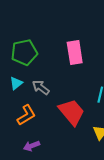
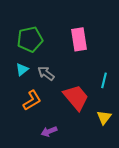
purple arrow: (32, 146) -> (49, 131), moved

